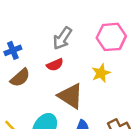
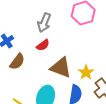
yellow star: (101, 73) -> (86, 72), moved

